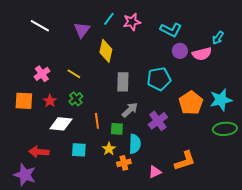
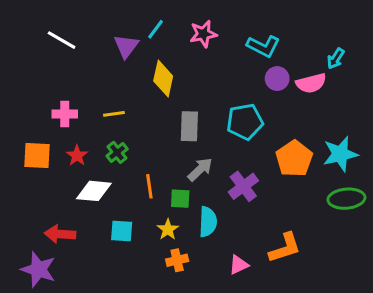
cyan line: (109, 19) -> (156, 29), moved
pink cross: (42, 74) -> (65, 114), turned 35
yellow line: (74, 74) -> (114, 114), turned -40
orange cross: (124, 163) -> (177, 260), moved

